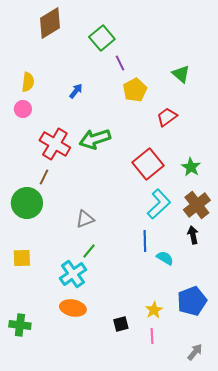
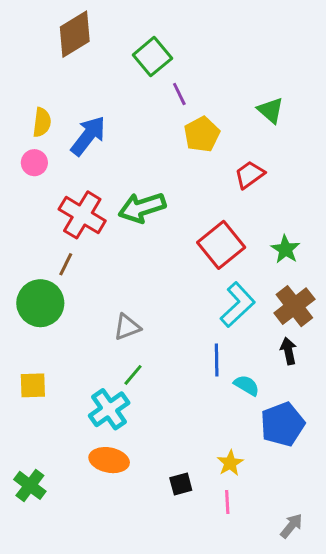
blue arrow: (76, 91) -> (88, 136), moved, size x1.8
blue pentagon: (192, 301) -> (282, 424), moved
green cross: (20, 325) -> (30, 485), turned 30

